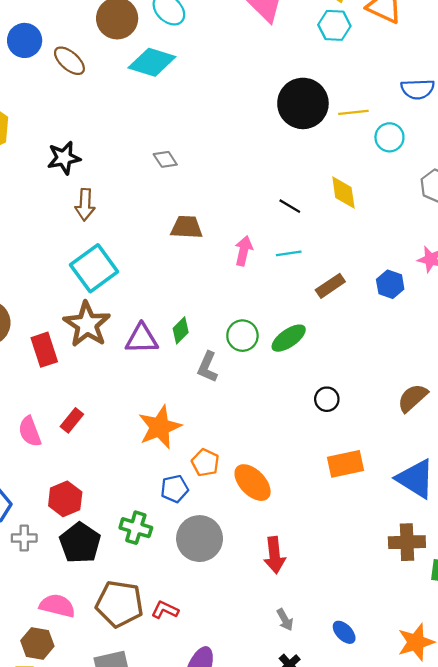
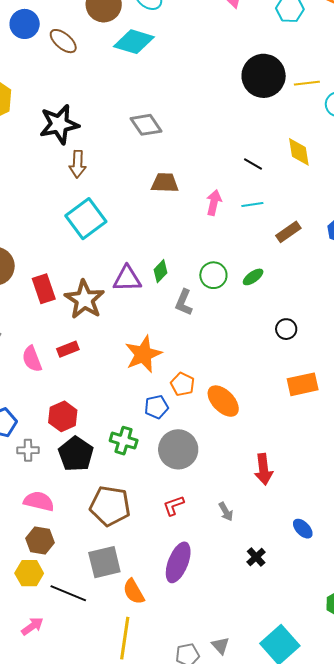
black star: (64, 158) -> (59, 124), size x1.4
gray diamond: (165, 159) -> (146, 125), size x1.5
brown star: (87, 324) -> (85, 299), moved
green ellipse: (289, 338) -> (253, 277), size x0.7
red rectangle: (72, 420) -> (68, 349), turned 30
red arrow: (275, 555) -> (264, 469), moved
pink semicircle: (57, 606) -> (39, 501), moved
red L-shape: (165, 610) -> (174, 506), moved, turned -45
gray arrow: (285, 620) -> (226, 512), moved

